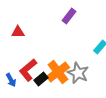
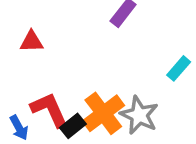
red L-shape: (28, 70) -> (49, 110), turned 105

